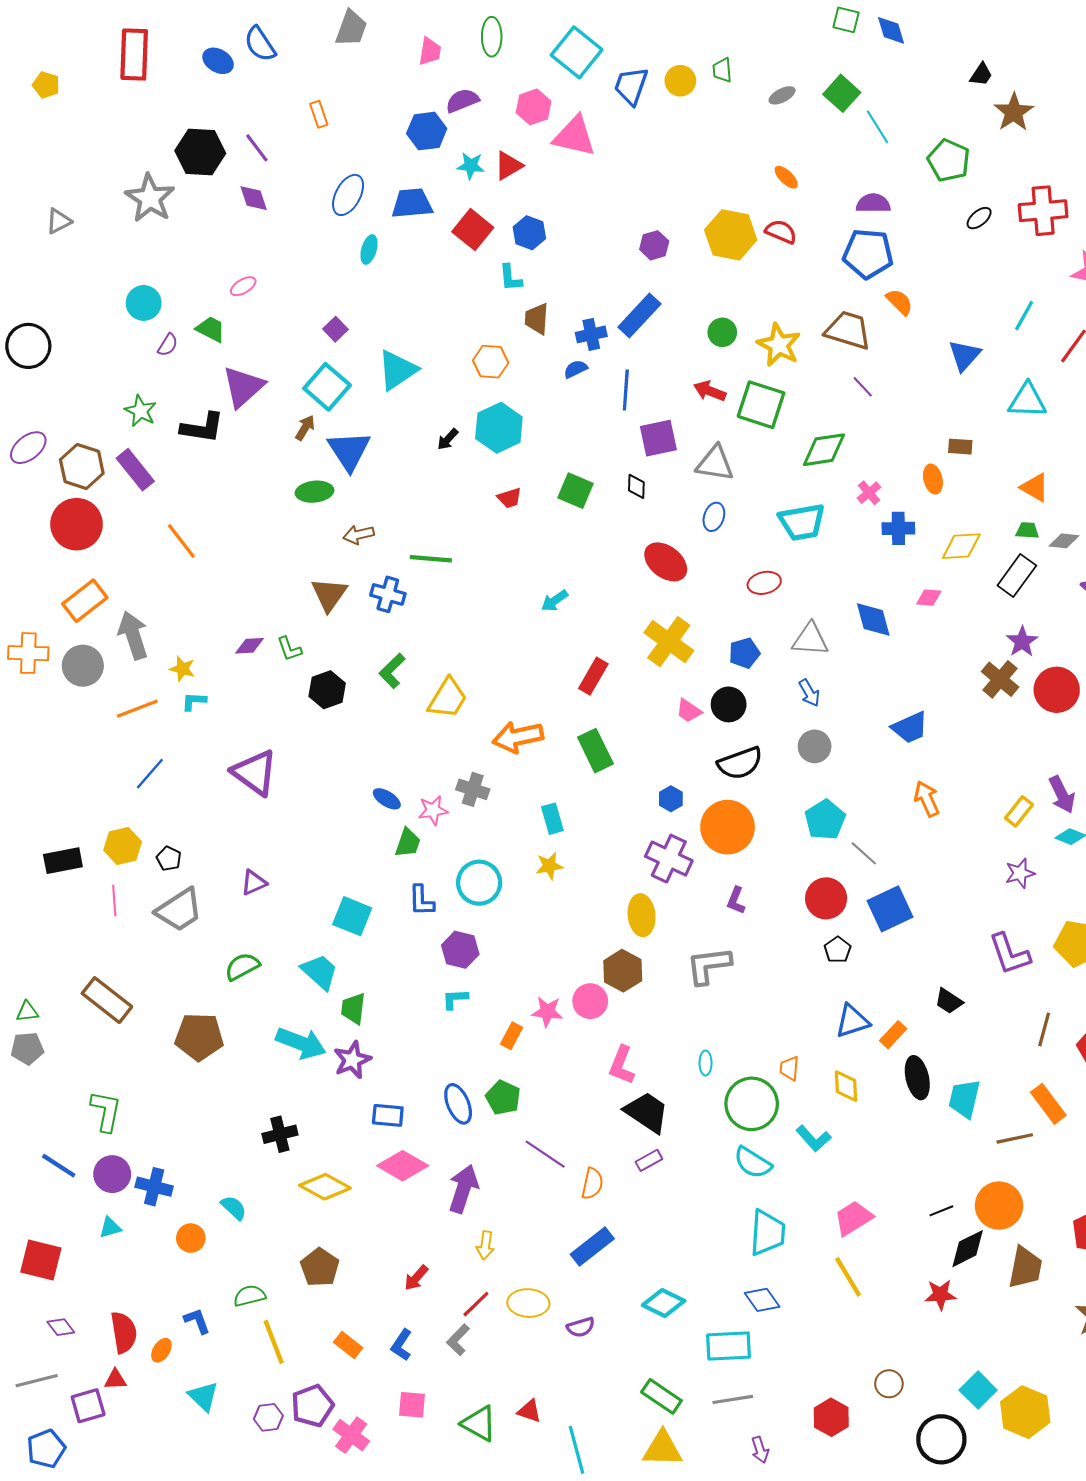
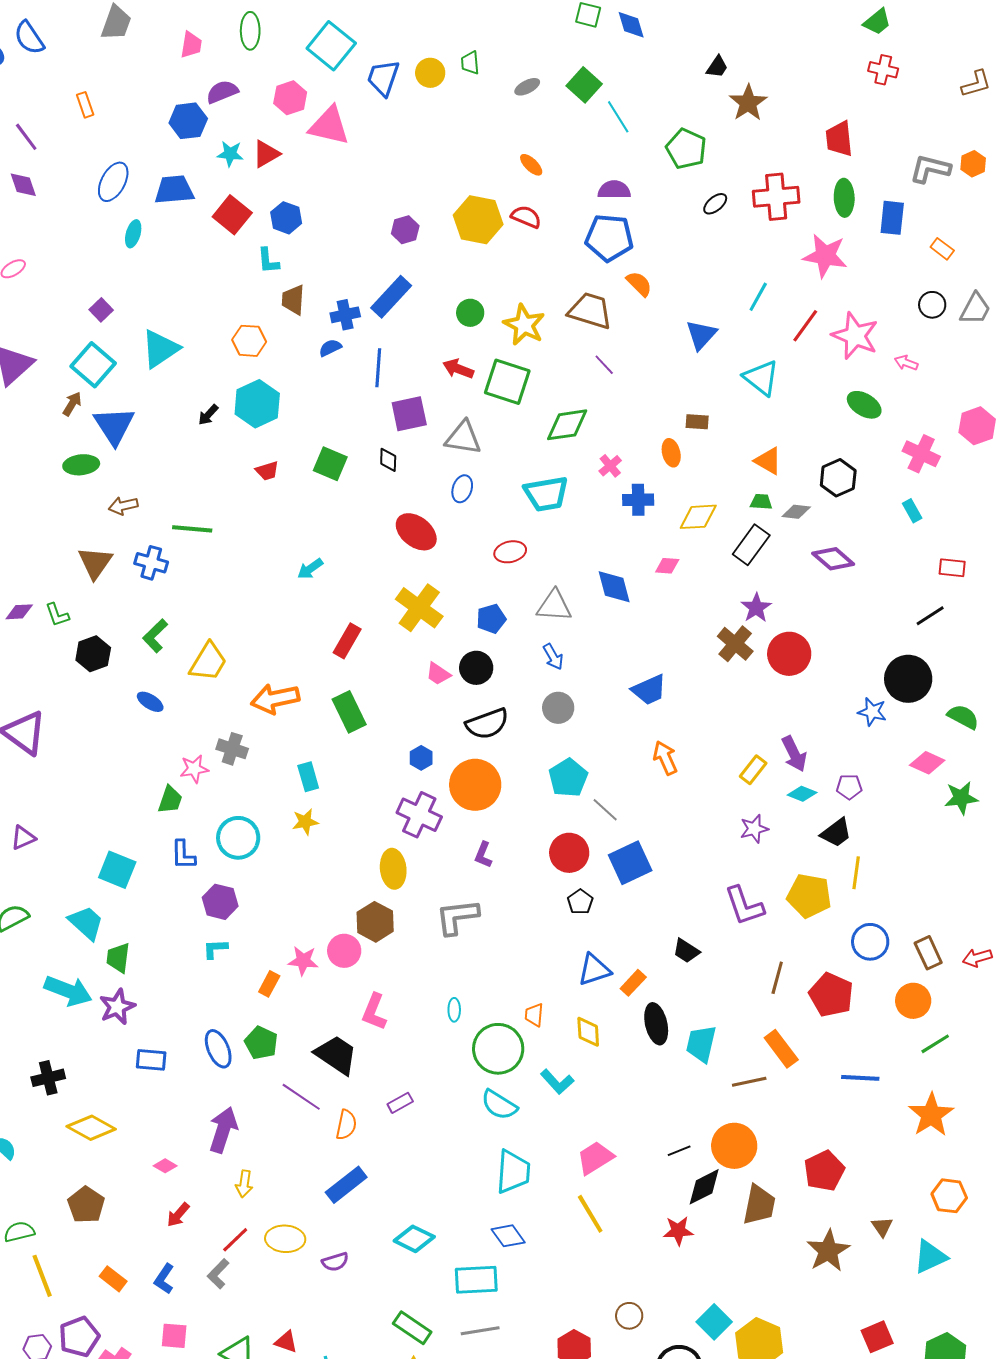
cyan triangle: (1027, 400) -> (761, 378), turned 36
blue ellipse: (387, 799) -> (150, 702), moved
black trapezoid: (647, 1112) -> (336, 1055), moved
pink diamond: (403, 1166) -> (165, 1166), moved, size x0.5

